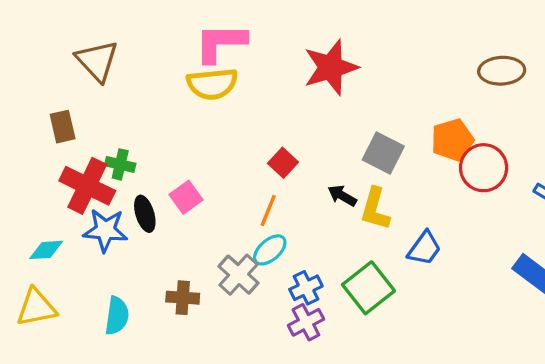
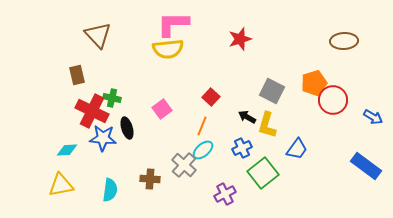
red star: (331, 67) -> (240, 39), size x0.7
pink square: (186, 197) -> (162, 109), moved
blue cross: (306, 288) -> (242, 148), moved

